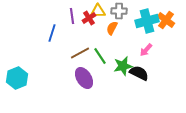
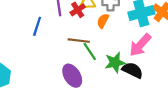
pink arrow: (146, 50) -> (140, 45), size x1.6
brown line: (80, 53) -> (79, 41), moved, turned 36

